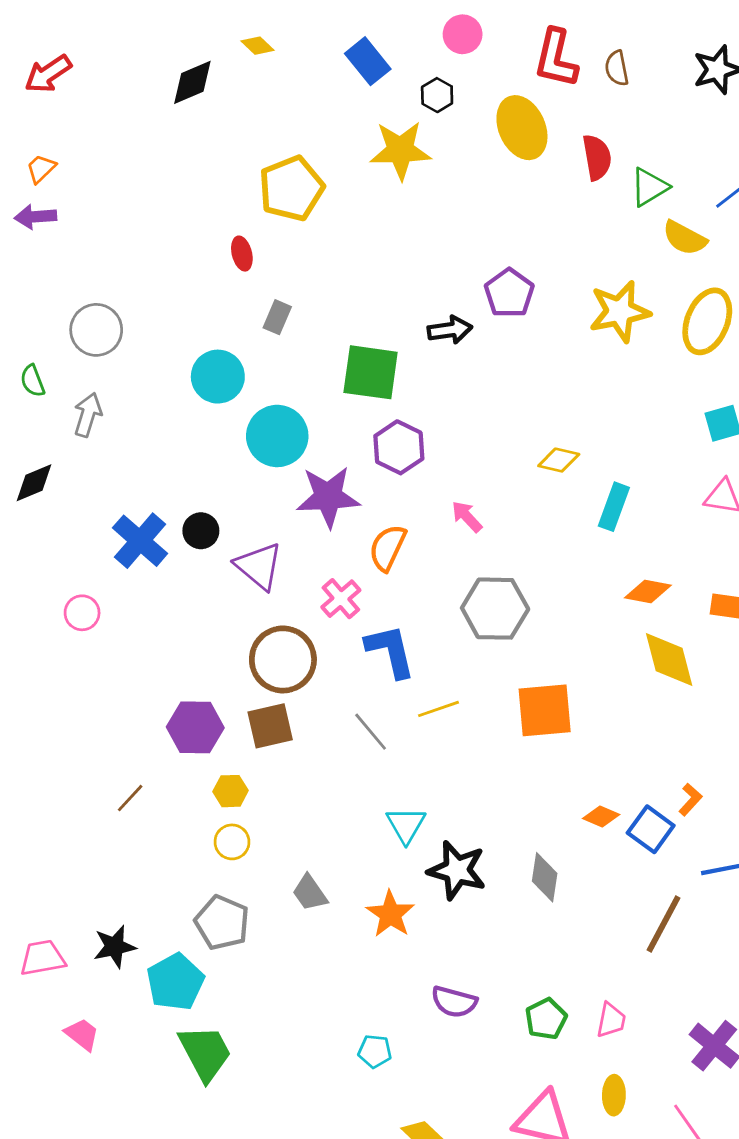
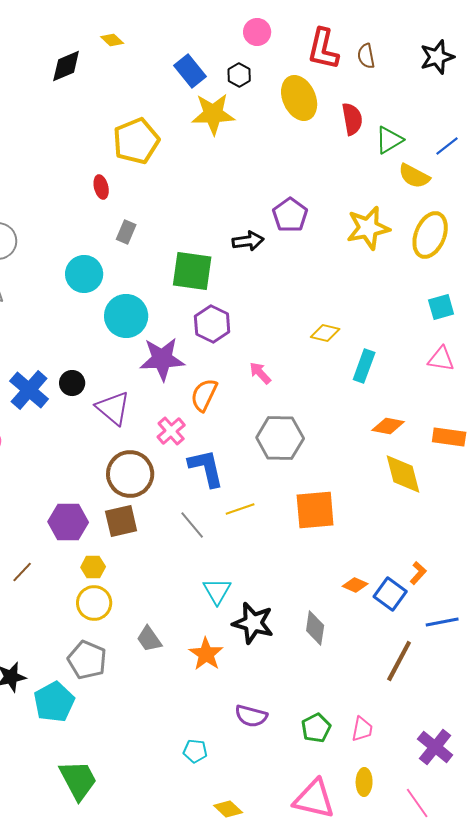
blue rectangle: (368, 61) -> (190, 71), moved
yellow circle: (232, 842) -> (94, 603), size x1.4
green trapezoid: (205, 1053) -> (78, 780), moved

